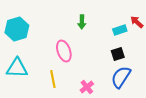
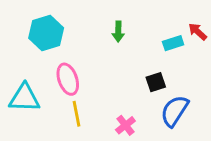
cyan hexagon: (17, 29) -> (46, 33), moved
pink ellipse: (64, 51) -> (68, 79), moved
black square: (118, 54) -> (156, 82), moved

